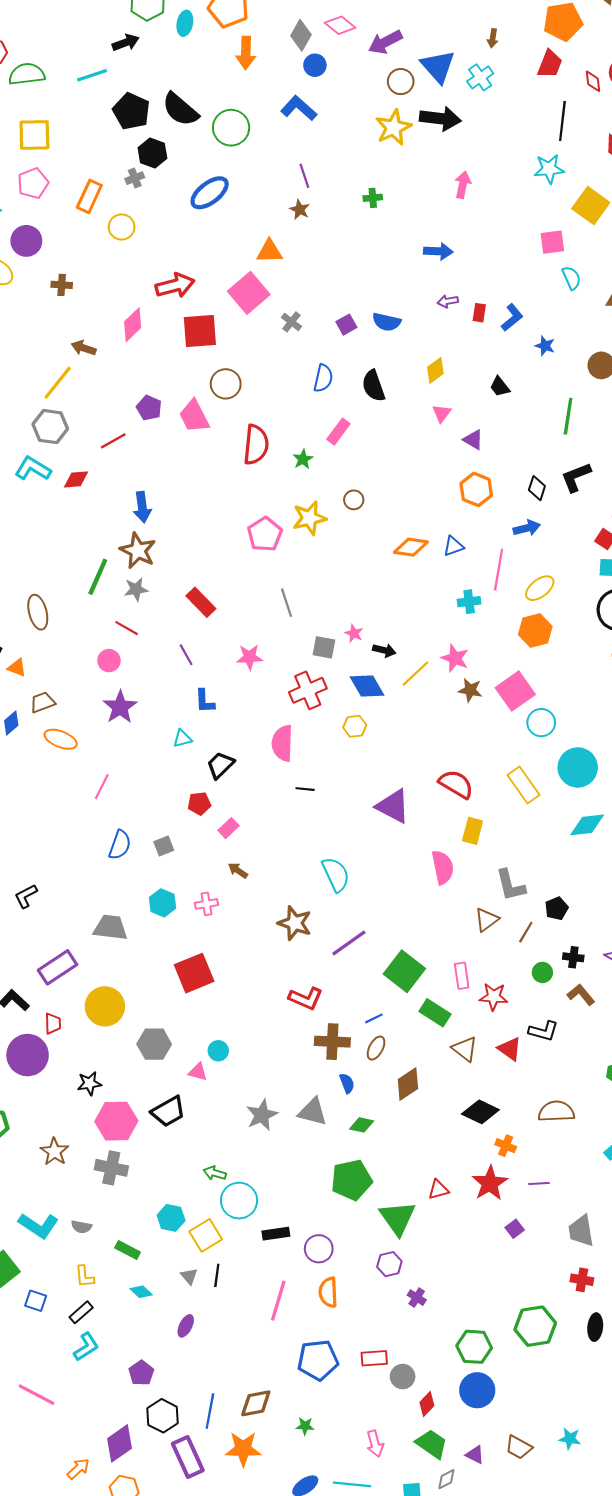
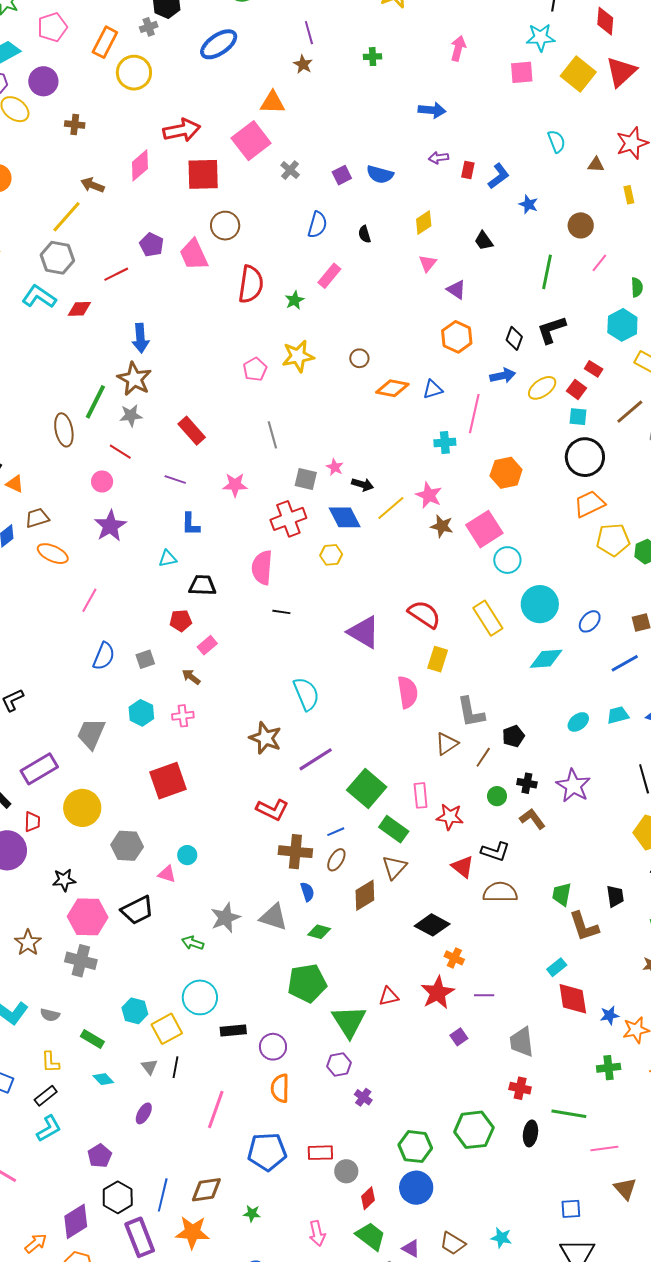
yellow circle: (122, 227) -> (134, 73), size x1.4
pink square: (552, 242) -> (522, 72), moved
black semicircle: (373, 386) -> (365, 234), size x0.6
brown circle: (354, 500) -> (359, 358), moved
pink pentagon: (265, 534) -> (255, 369), size x0.7
yellow ellipse: (540, 588) -> (542, 388), moved
brown ellipse: (38, 612) -> (64, 430), moved
purple line: (186, 655) -> (175, 479), turned -45
black trapezoid: (220, 765) -> (202, 585), turned 44
brown arrow: (238, 870) -> (191, 677), moved
gray trapezoid: (111, 928) -> (91, 734), turned -76
brown triangle: (465, 1049) -> (394, 867), moved, turned 32
brown semicircle: (556, 1112) -> (500, 892), moved
green arrow: (215, 1173) -> (193, 943), moved
pink line: (278, 1301) -> (216, 1109), moved

